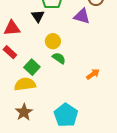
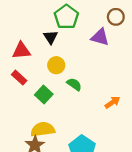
yellow circle: (53, 41) -> (56, 65), moved
yellow semicircle: (25, 84) -> (43, 129), moved

